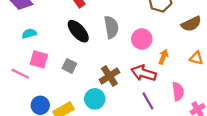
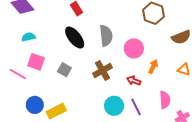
red arrow: (144, 73) -> (134, 81), size x0.6
brown cross: (109, 76) -> (103, 70), moved
cyan circle: (95, 99) -> (114, 106), moved

